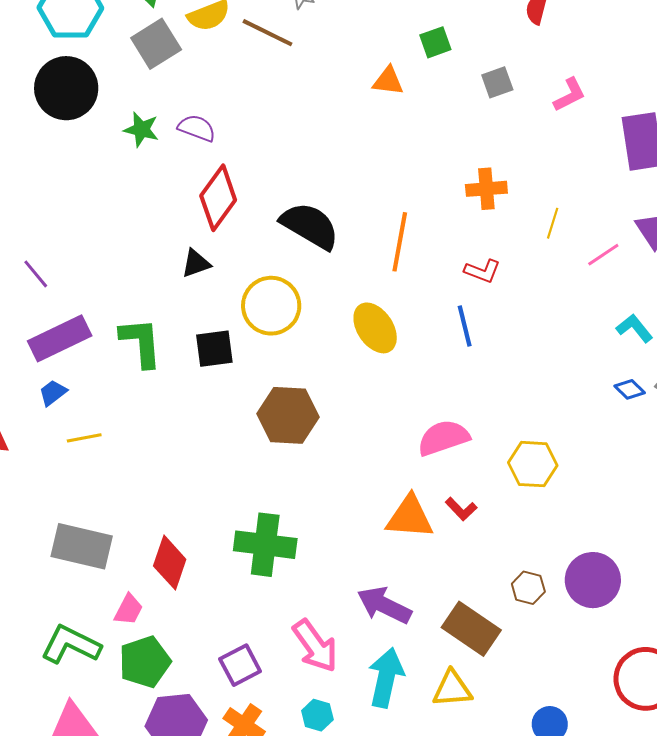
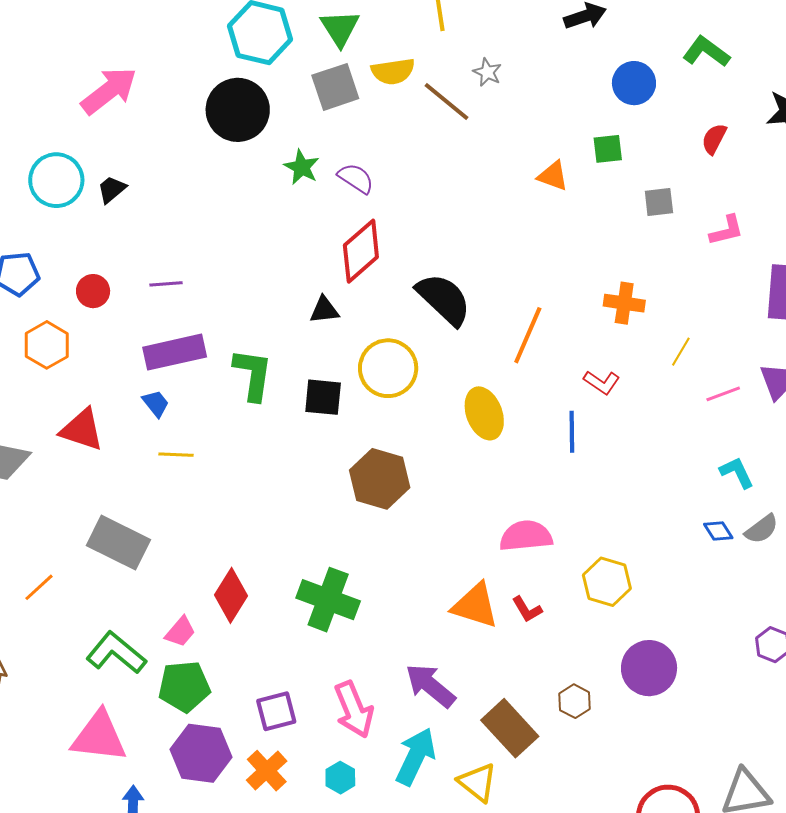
purple line: (36, 274) -> (166, 284), turned -68
blue trapezoid: (53, 393) -> (156, 403), turned 76
gray rectangle: (82, 546) -> (118, 543), moved
purple circle: (593, 580) -> (649, 668), moved
yellow triangle: (452, 689) -> (477, 782), turned 30

